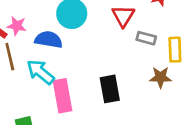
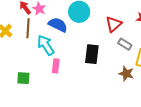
black rectangle: (110, 89) -> (92, 54), moved
pink rectangle: (62, 96) -> (56, 66), size x0.6

